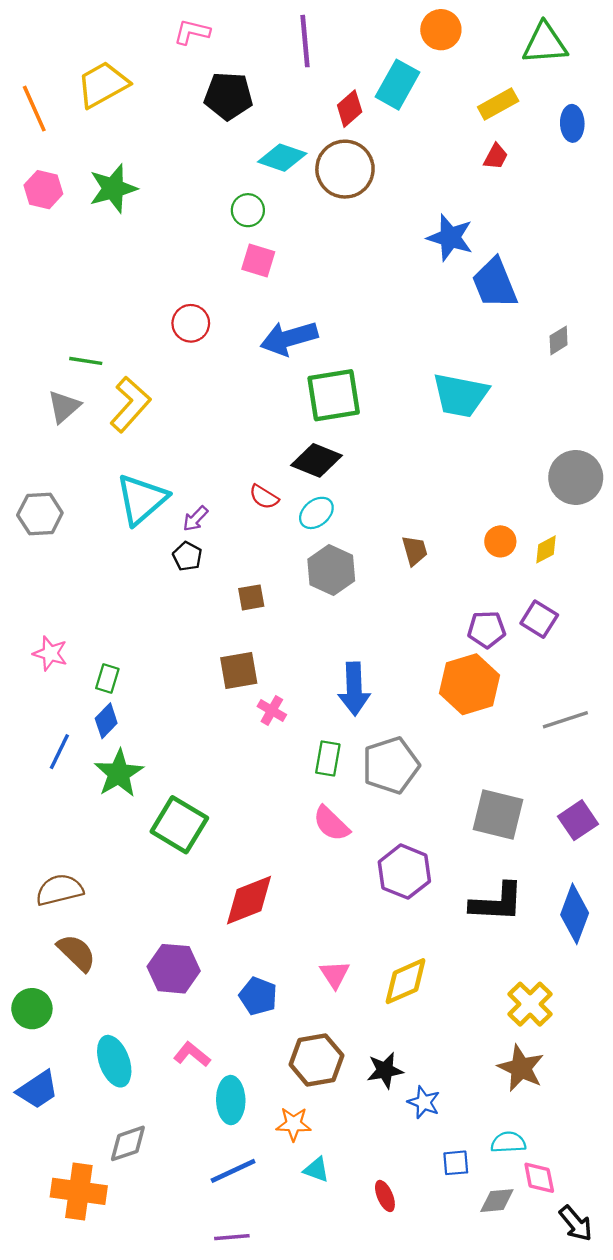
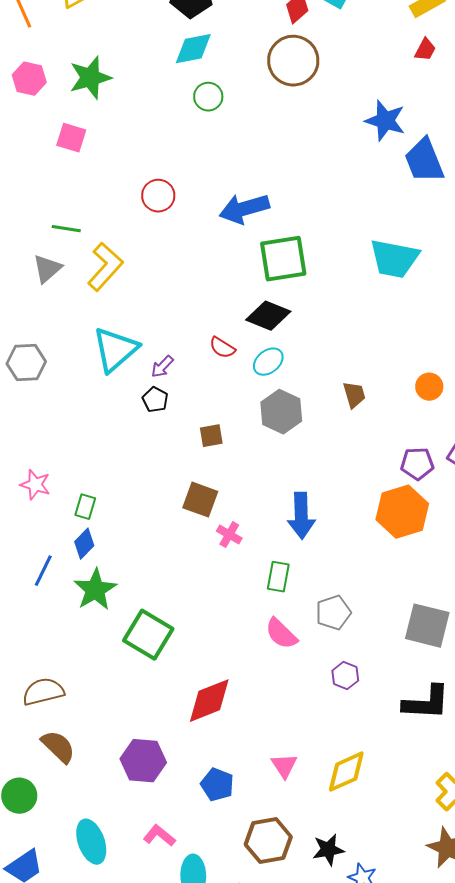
cyan diamond: (282, 158) -> (193, 49), moved, turned -30
pink square: (258, 260) -> (71, 138), moved
brown square: (239, 671) -> (200, 500), turned 30
gray pentagon: (391, 765) -> (333, 613), moved, size x0.7
purple hexagon: (404, 872) -> (345, 676), size x0.6

